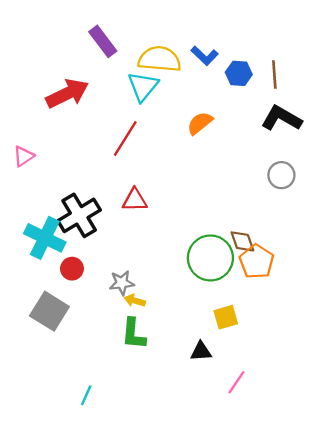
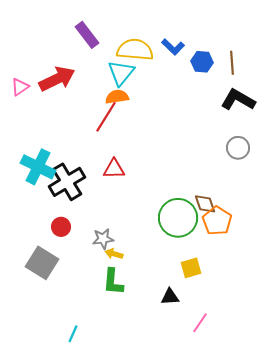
orange semicircle: (200, 123) -> (117, 97), moved, turned 30
pink triangle: (23, 156) -> (20, 87), moved
cyan cross: (45, 238) -> (38, 167), moved

